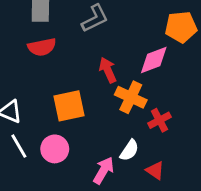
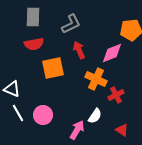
red arrow: (108, 70) -> (79, 50), moved
orange square: (69, 106) -> (53, 68), moved
red triangle: (155, 170) -> (122, 130), moved

